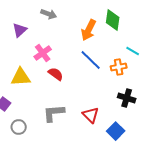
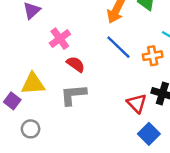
yellow triangle: (21, 77) -> (33, 84), moved
gray L-shape: (54, 113) -> (73, 95), moved
red triangle: (91, 115) -> (137, 103), moved

